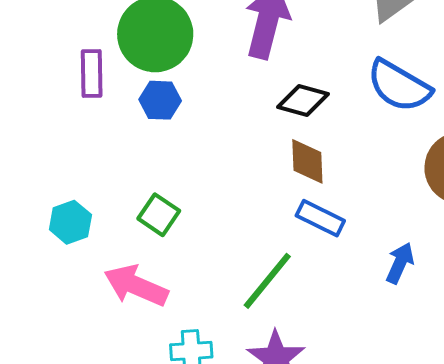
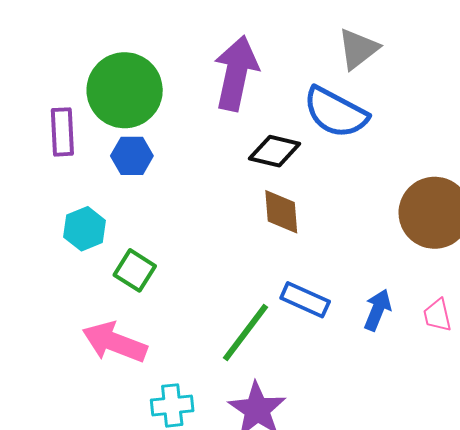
blue semicircle: (399, 86) -> (336, 112), moved
blue rectangle: (320, 218) -> (305, 300), moved
cyan hexagon: (70, 222) -> (85, 229), moved

